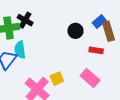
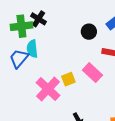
pink rectangle: (90, 78) -> (92, 73), moved

